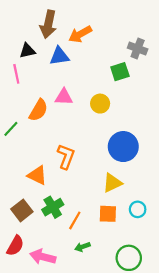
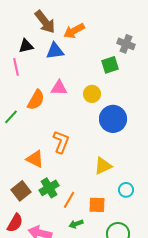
brown arrow: (48, 24) -> (45, 22), turned -50
blue circle: (123, 147) -> (113, 119), moved
orange square: (108, 214) -> (97, 205), moved

